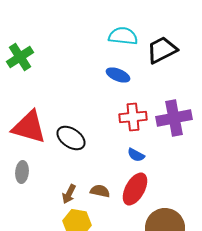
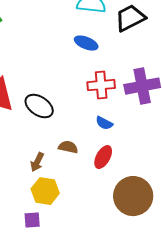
red ellipse: (135, 189) -> (103, 157), size x0.7
brown semicircle: (100, 191) -> (68, 147), moved

